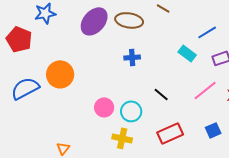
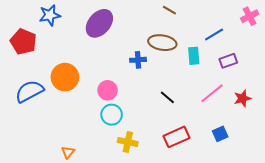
brown ellipse: (129, 20) -> (162, 43), moved
cyan rectangle: (187, 53) -> (194, 56), turned 48
pink circle: (104, 107) -> (108, 90), moved
cyan circle: (131, 111) -> (112, 115), moved

